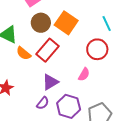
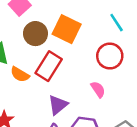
pink semicircle: (84, 74) -> (98, 89), turned -56

